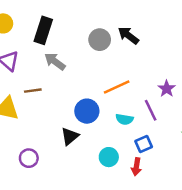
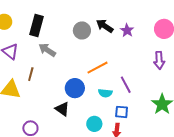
purple star: (167, 89) -> (127, 30), moved
brown line: (33, 91) -> (31, 74), turned -64
black triangle: (70, 136) -> (62, 109), turned -42
blue square: (144, 144) -> (122, 112), turned 32

